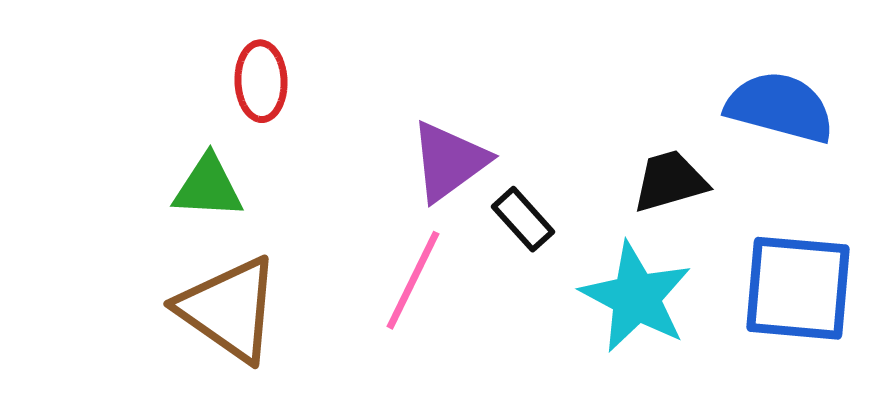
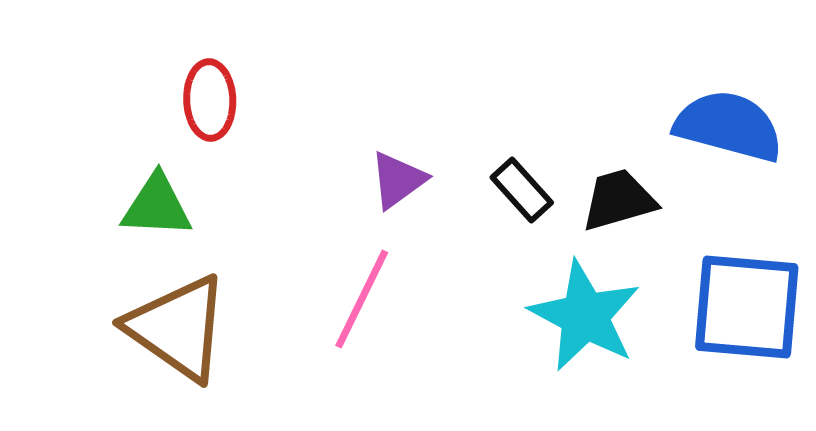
purple triangle: (449, 161) -> (398, 180), size x0.7
black rectangle: (523, 219) -> (522, 190), moved

